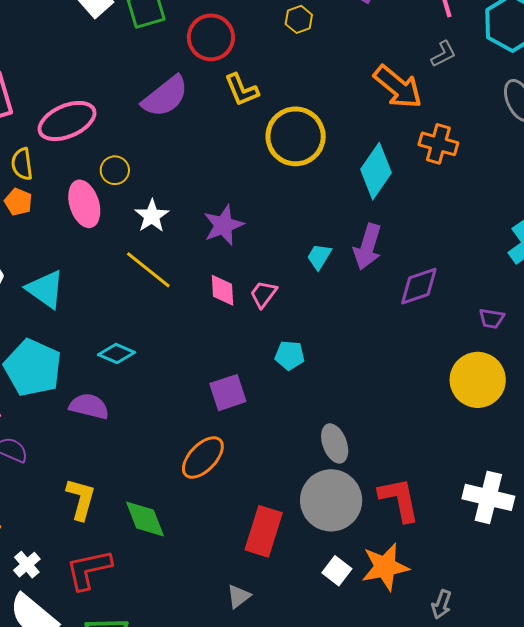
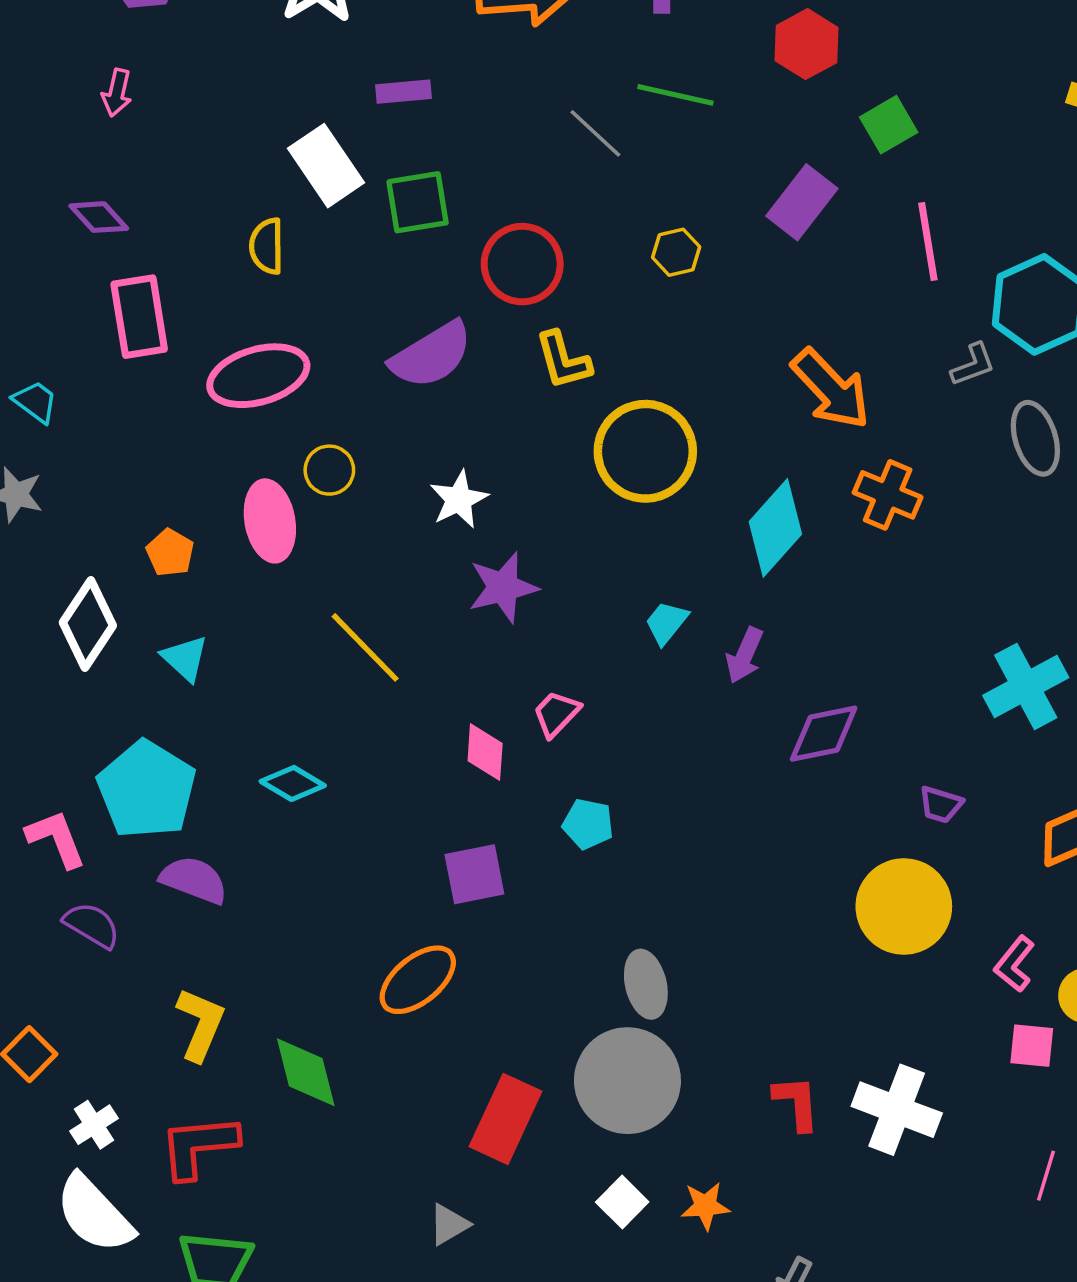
gray L-shape: (443, 54) -> (973, 365), moved
yellow semicircle: (22, 164) -> (267, 246), moved
orange pentagon: (18, 202) -> (170, 553), moved
white star: (152, 216) -> (459, 499), moved
purple arrow: (368, 247) -> (745, 655), size x0.7
cyan trapezoid: (319, 257) -> (666, 623), moved
cyan triangle: (45, 289) -> (185, 658), size x0.7
pink diamond: (222, 290) -> (485, 752), moved
purple semicircle: (89, 406) -> (194, 880), moved
red L-shape: (399, 499) -> (797, 1103), moved, size x0.7
orange star: (385, 567) -> (705, 1206), size x0.6

